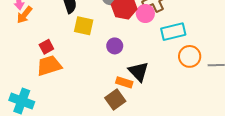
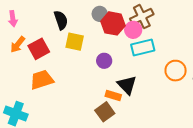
orange arrow: (25, 15) -> (18, 44), moved
cyan rectangle: (173, 32) -> (143, 48), moved
red square: (46, 47) -> (39, 49), moved, size x1.5

